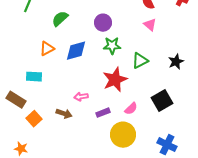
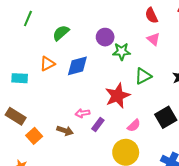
green star: (112, 46) -> (122, 51), moved
cyan rectangle: (34, 77) -> (20, 78), moved
purple rectangle: (103, 113) -> (98, 124), moved, turned -32

